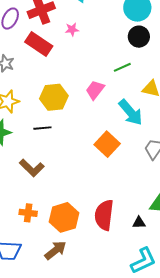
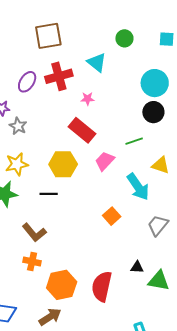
red rectangle: (39, 44) -> (82, 130), moved
orange square: (107, 144) -> (112, 216), size x0.7
orange cross: (28, 213) -> (32, 261), moved
black triangle: (139, 223) -> (137, 267), moved

